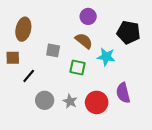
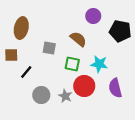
purple circle: (88, 16) -> (93, 16), moved
cyan star: (106, 57) -> (99, 64), moved
red circle: (97, 102) -> (84, 86), moved

